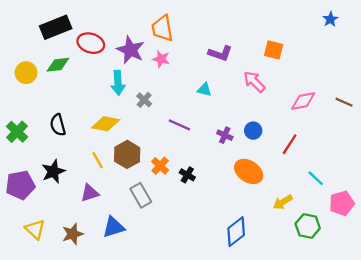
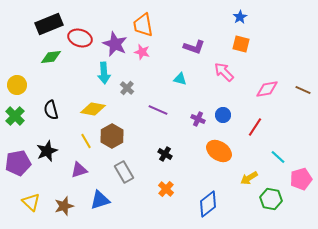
blue star: (330, 19) -> (240, 17), moved
yellow circle: (26, 73) -> (17, 85), moved
orange cross: (160, 166) -> (166, 189), moved

